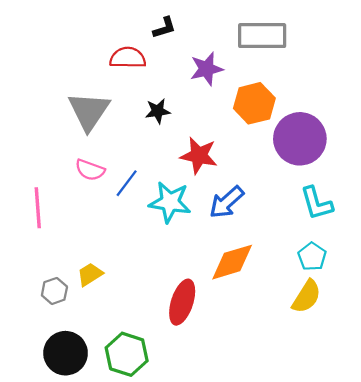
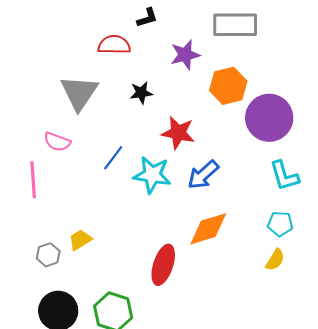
pink semicircle: (90, 170) -> (57, 142), moved
cyan pentagon: (312, 257) -> (280, 224), turned -30
yellow semicircle: (307, 297) -> (275, 260), size x0.7

